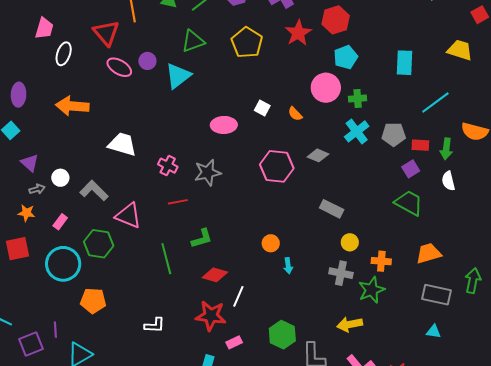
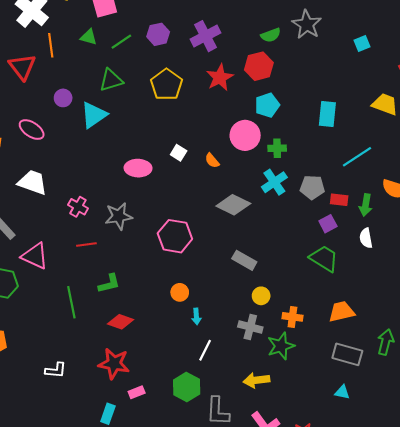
pink ellipse: (119, 67) -> (32, 130), moved
gray diamond: (318, 155) -> (233, 205), size x1.5
pink hexagon: (277, 166) -> (175, 236), moved
white line: (238, 296) -> (205, 350), moved

